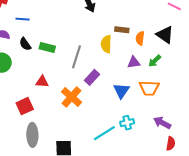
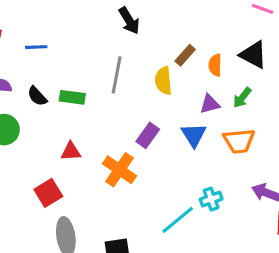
blue line: (23, 19) -> (36, 47), moved
brown rectangle: (122, 30) -> (185, 55), turned -48
gray line: (76, 57) -> (117, 75), moved
blue triangle: (121, 91) -> (194, 135), moved

